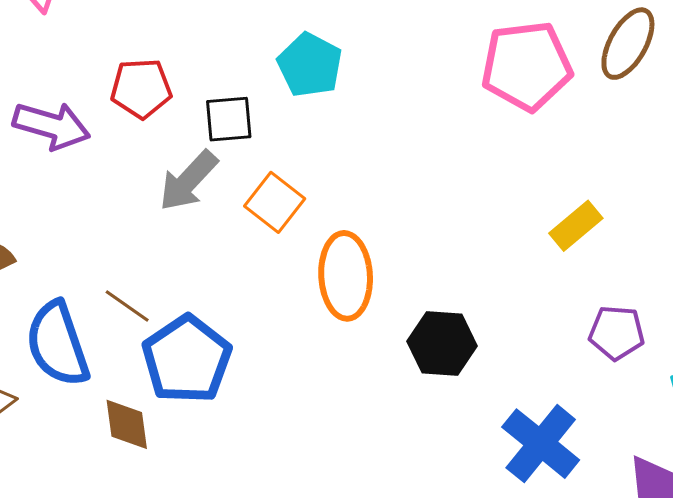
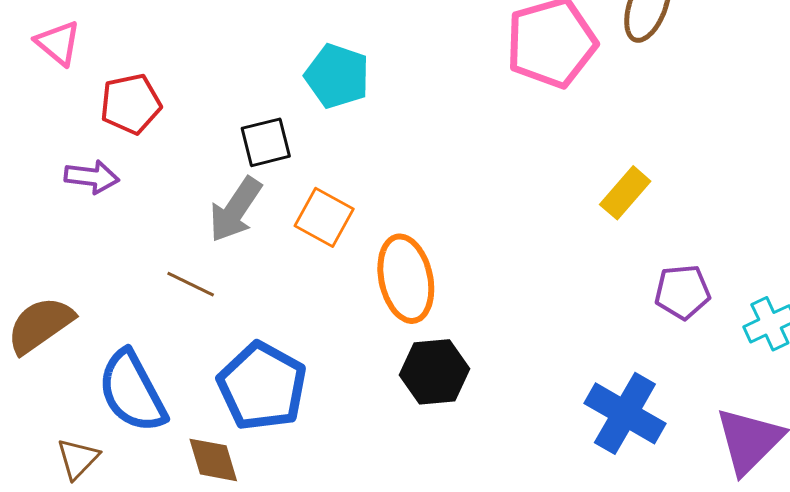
red pentagon: (141, 88) -> (131, 104), moved
purple arrow: (52, 126) -> (92, 177), size x0.7
brown line: (127, 306) -> (191, 284), moved
black hexagon: (442, 344) -> (435, 372), moved

